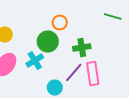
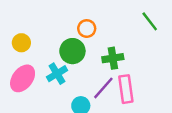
green line: (113, 16) -> (150, 21), turned 36

